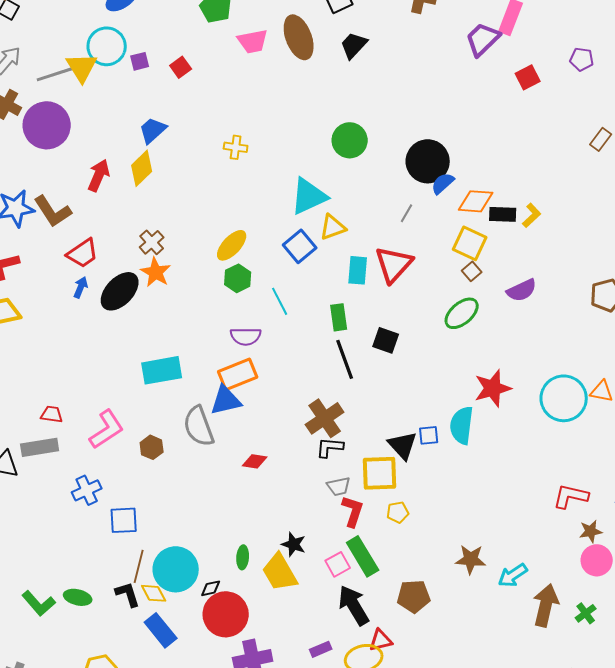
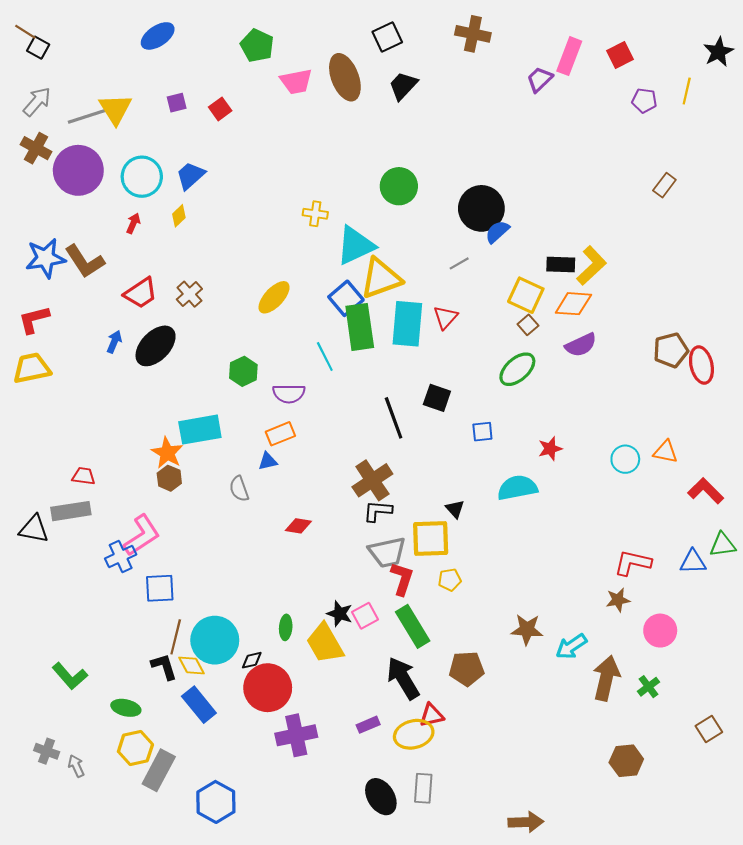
purple trapezoid: (483, 39) -> (540, 79), size x0.7
cyan circle: (107, 46) -> (142, 177), moved
red square: (528, 77) -> (620, 55), moved
yellow cross: (236, 147) -> (315, 214), moved
yellow diamond: (142, 168) -> (179, 216), size x0.6
red arrow: (99, 175) -> (133, 223), size x0.6
orange diamond: (476, 201) -> (573, 304), moved
gray line: (407, 213) -> (459, 263), turned 30
yellow L-shape: (532, 215) -> (591, 266), size x1.5
yellow triangle: (333, 227) -> (381, 278), size x1.5
red trapezoid: (83, 253) -> (141, 293), moved
red triangle: (394, 264) -> (445, 317), size x0.6
cyan rectangle: (358, 270) -> (407, 324), size x1.5
orange star: (156, 272) -> (167, 453), moved
green hexagon: (238, 278) -> (243, 371), moved
green rectangle: (339, 317) -> (360, 327), moved, size x1.6
orange rectangle: (238, 374) -> (280, 434), size x0.7
red star: (493, 388) -> (550, 449), size x0.6
cyan circle: (564, 398) -> (625, 459), size x0.6
blue triangle: (226, 400) -> (268, 461), size x0.6
cyan semicircle: (462, 425) -> (517, 488), turned 72
gray semicircle: (199, 426) -> (239, 489), size x0.6
pink L-shape: (107, 429) -> (142, 535), moved
blue square: (429, 435) -> (482, 432), moved
black triangle: (403, 445) -> (455, 509), size x0.6
brown hexagon: (152, 447) -> (169, 478), moved
gray trapezoid: (339, 486) -> (387, 552), size x1.5
brown star: (591, 531) -> (618, 600), moved
pink square: (338, 564) -> (365, 616), moved
green ellipse: (78, 597) -> (126, 708), moved

